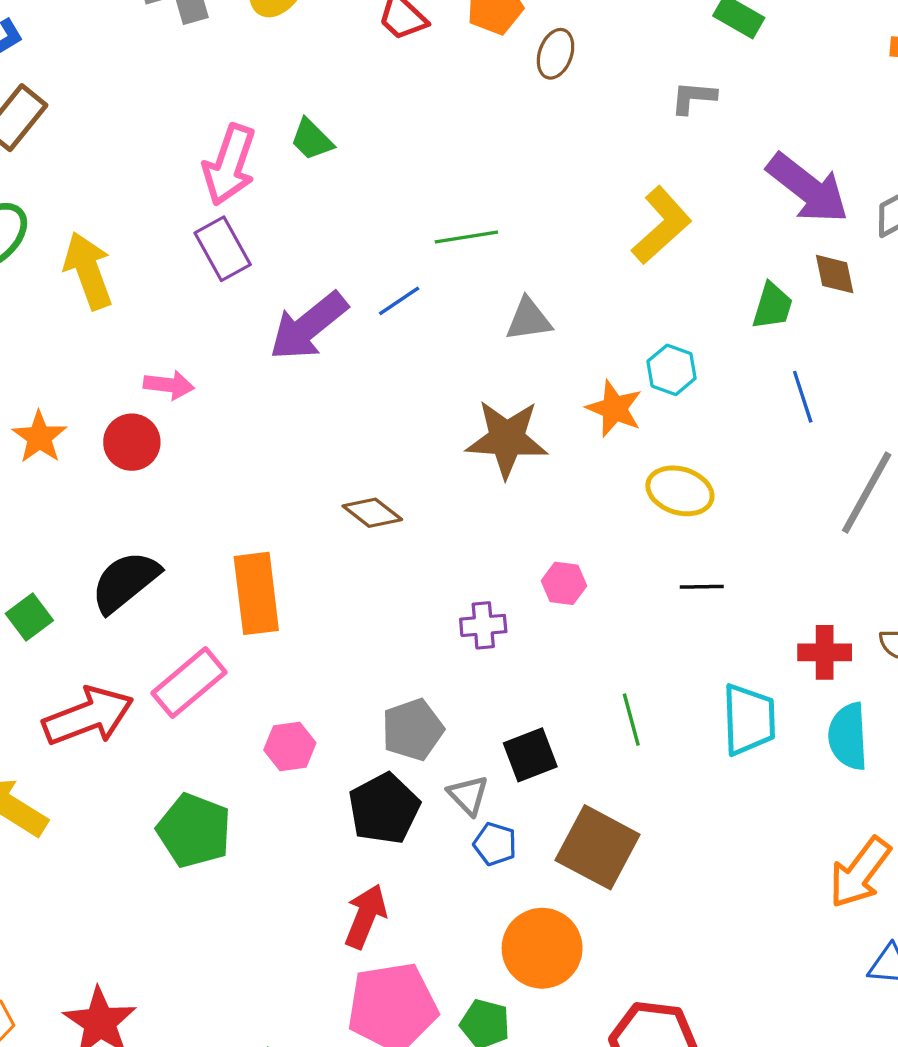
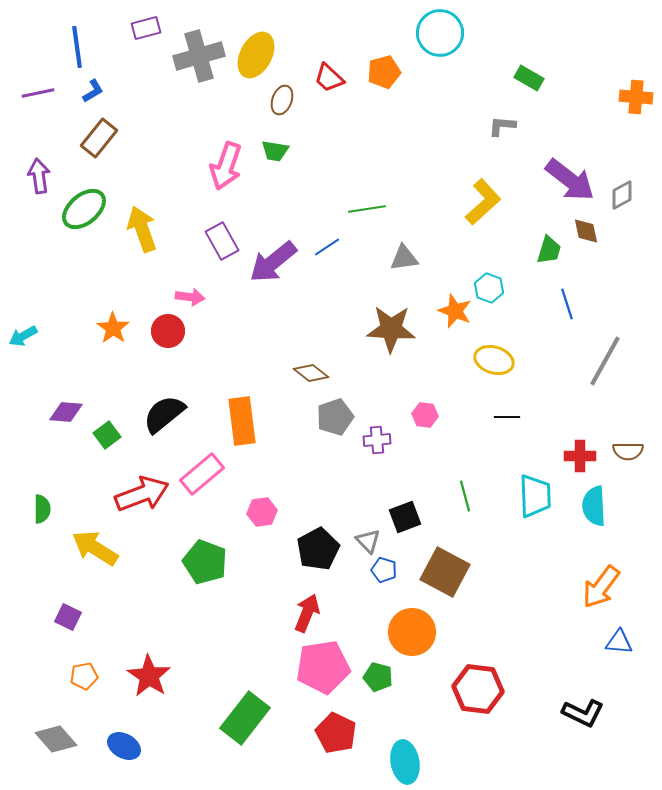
brown ellipse: (556, 54) -> (282, 100), moved
green trapezoid: (312, 140) -> (275, 151), turned -36
purple rectangle: (223, 249) -> (222, 241), moved
gray pentagon: (413, 730) -> (335, 417), moved

